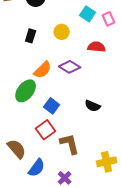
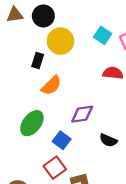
yellow circle: (62, 32) -> (60, 41), moved, size x1.5
purple diamond: (70, 67) -> (82, 114), moved, turned -40
orange semicircle: (43, 70) -> (51, 86), moved

